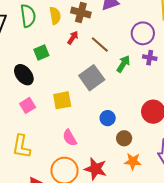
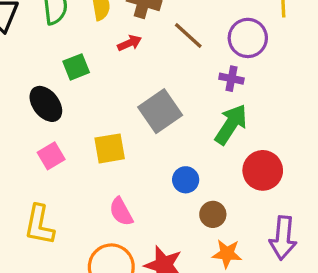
red arrow: (73, 38) -> (130, 43), turned 32
brown line: (100, 44) -> (188, 35), moved
purple cross: (150, 58) -> (231, 79), moved
green arrow: (123, 64) -> (231, 124), moved, size x1.4

